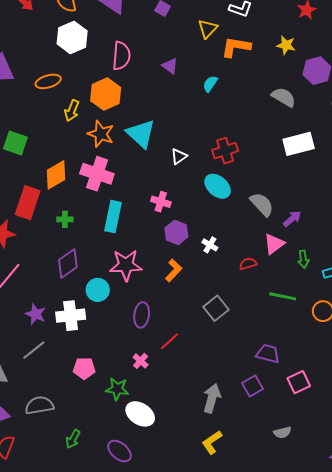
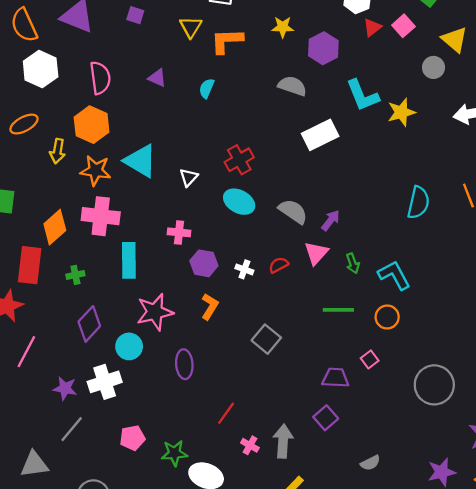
red semicircle: (248, 264) -> (279, 265), moved
red line: (169, 341) -> (226, 413), moved
pink cross: (141, 361) -> (250, 445), moved
pink square: (299, 382) -> (370, 359), moved, size x0.7

